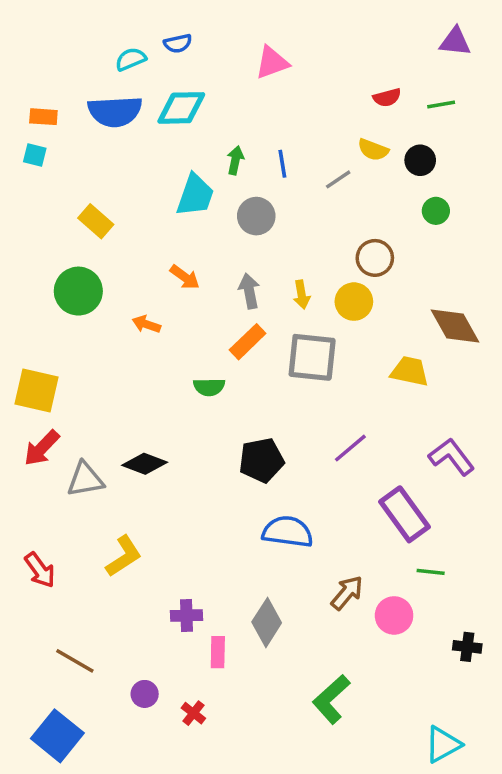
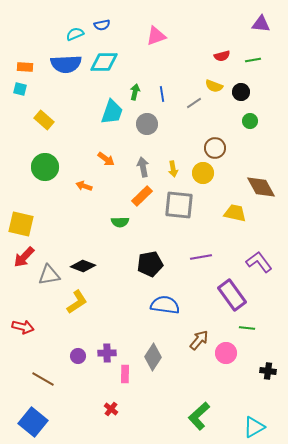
yellow rectangle: (96, 221) -> (44, 120), moved
purple line: (350, 448) -> (201, 257), turned 30
yellow L-shape: (124, 556) -> (77, 302), moved
red arrow: (40, 570) -> (23, 327), turned -40
purple circle: (145, 694) -> (78, 356), moved
green L-shape: (331, 699) -> (199, 416), moved

